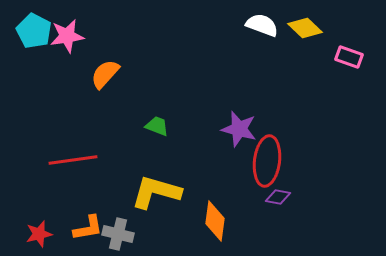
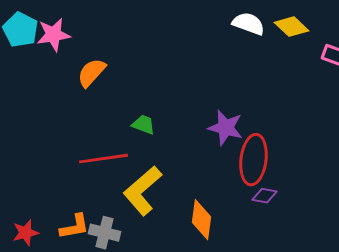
red line: (73, 160) -> (103, 159), moved
yellow L-shape: (156, 192) -> (142, 191), turned -57

